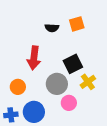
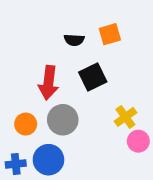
black square: (73, 64) -> (93, 77), moved
gray circle: (57, 84) -> (63, 120), moved
pink circle: (69, 103) -> (138, 141), moved

